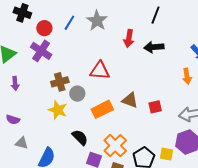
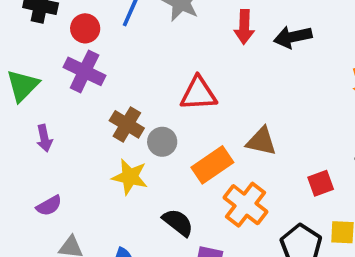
brown cross: (60, 82) -> (127, 124), turned -36
red square: (155, 107) -> (321, 183), moved
purple semicircle: (13, 120) -> (49, 206), turned -40
orange cross: (115, 146) -> (246, 205), moved

